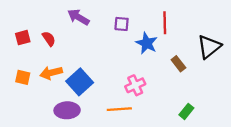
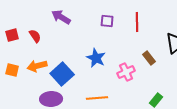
purple square: (122, 24) -> (107, 21), moved
blue star: (147, 43) -> (96, 58), moved
pink cross: (135, 85) -> (126, 72), moved

